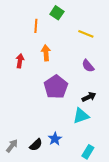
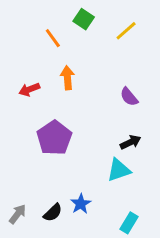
orange line: (36, 26) -> (53, 38), turned -40
yellow line: (86, 34) -> (126, 31), moved, turned -63
red arrow: (20, 61) -> (29, 89), turned -120
purple pentagon: (56, 87) -> (54, 138), moved

